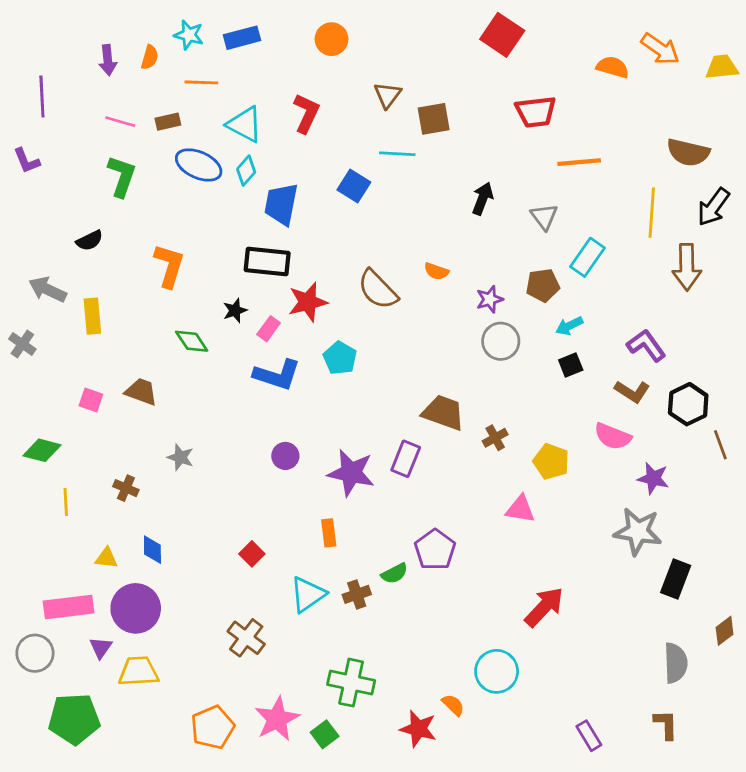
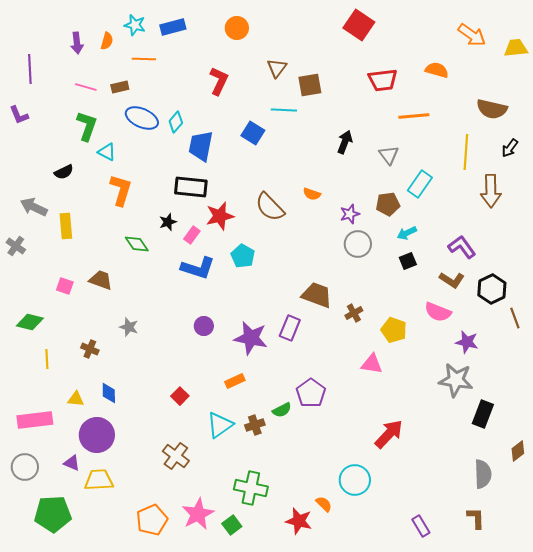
orange semicircle: (613, 67) -> (437, 70), moved
cyan triangle: (245, 124) -> (107, 152), moved, size x0.7
black arrow: (713, 207) -> (510, 148), size x0.7
orange rectangle: (329, 533) -> (235, 381), turned 72
pink rectangle: (69, 607) -> (35, 420), moved
purple triangle: (101, 648) -> (72, 463), turned -42

